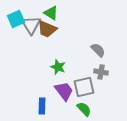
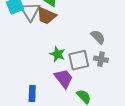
gray square: (84, 87) -> (79, 60), moved
blue rectangle: (42, 106) -> (32, 94), moved

